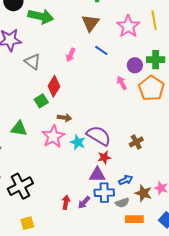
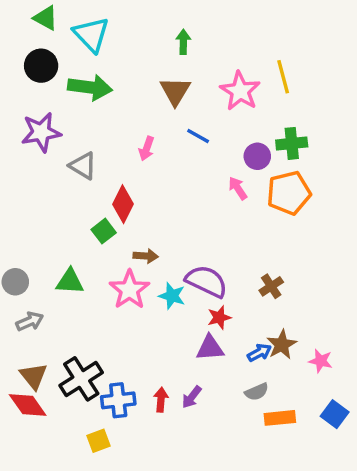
orange pentagon: (151, 88) -> (289, 193), turned 30
blue cross: (104, 193) -> (118, 400), moved
brown star: (143, 193) -> (282, 345), moved, turned 30

